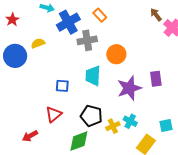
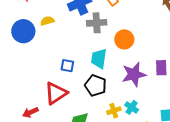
red triangle: (53, 114) -> (56, 93), size x1.4
black pentagon: (91, 116) -> (96, 85), moved

